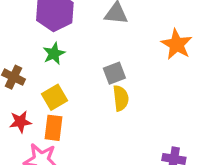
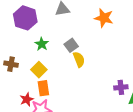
green star: (54, 53) -> (42, 44), moved
red star: (20, 122) -> (27, 99), moved

